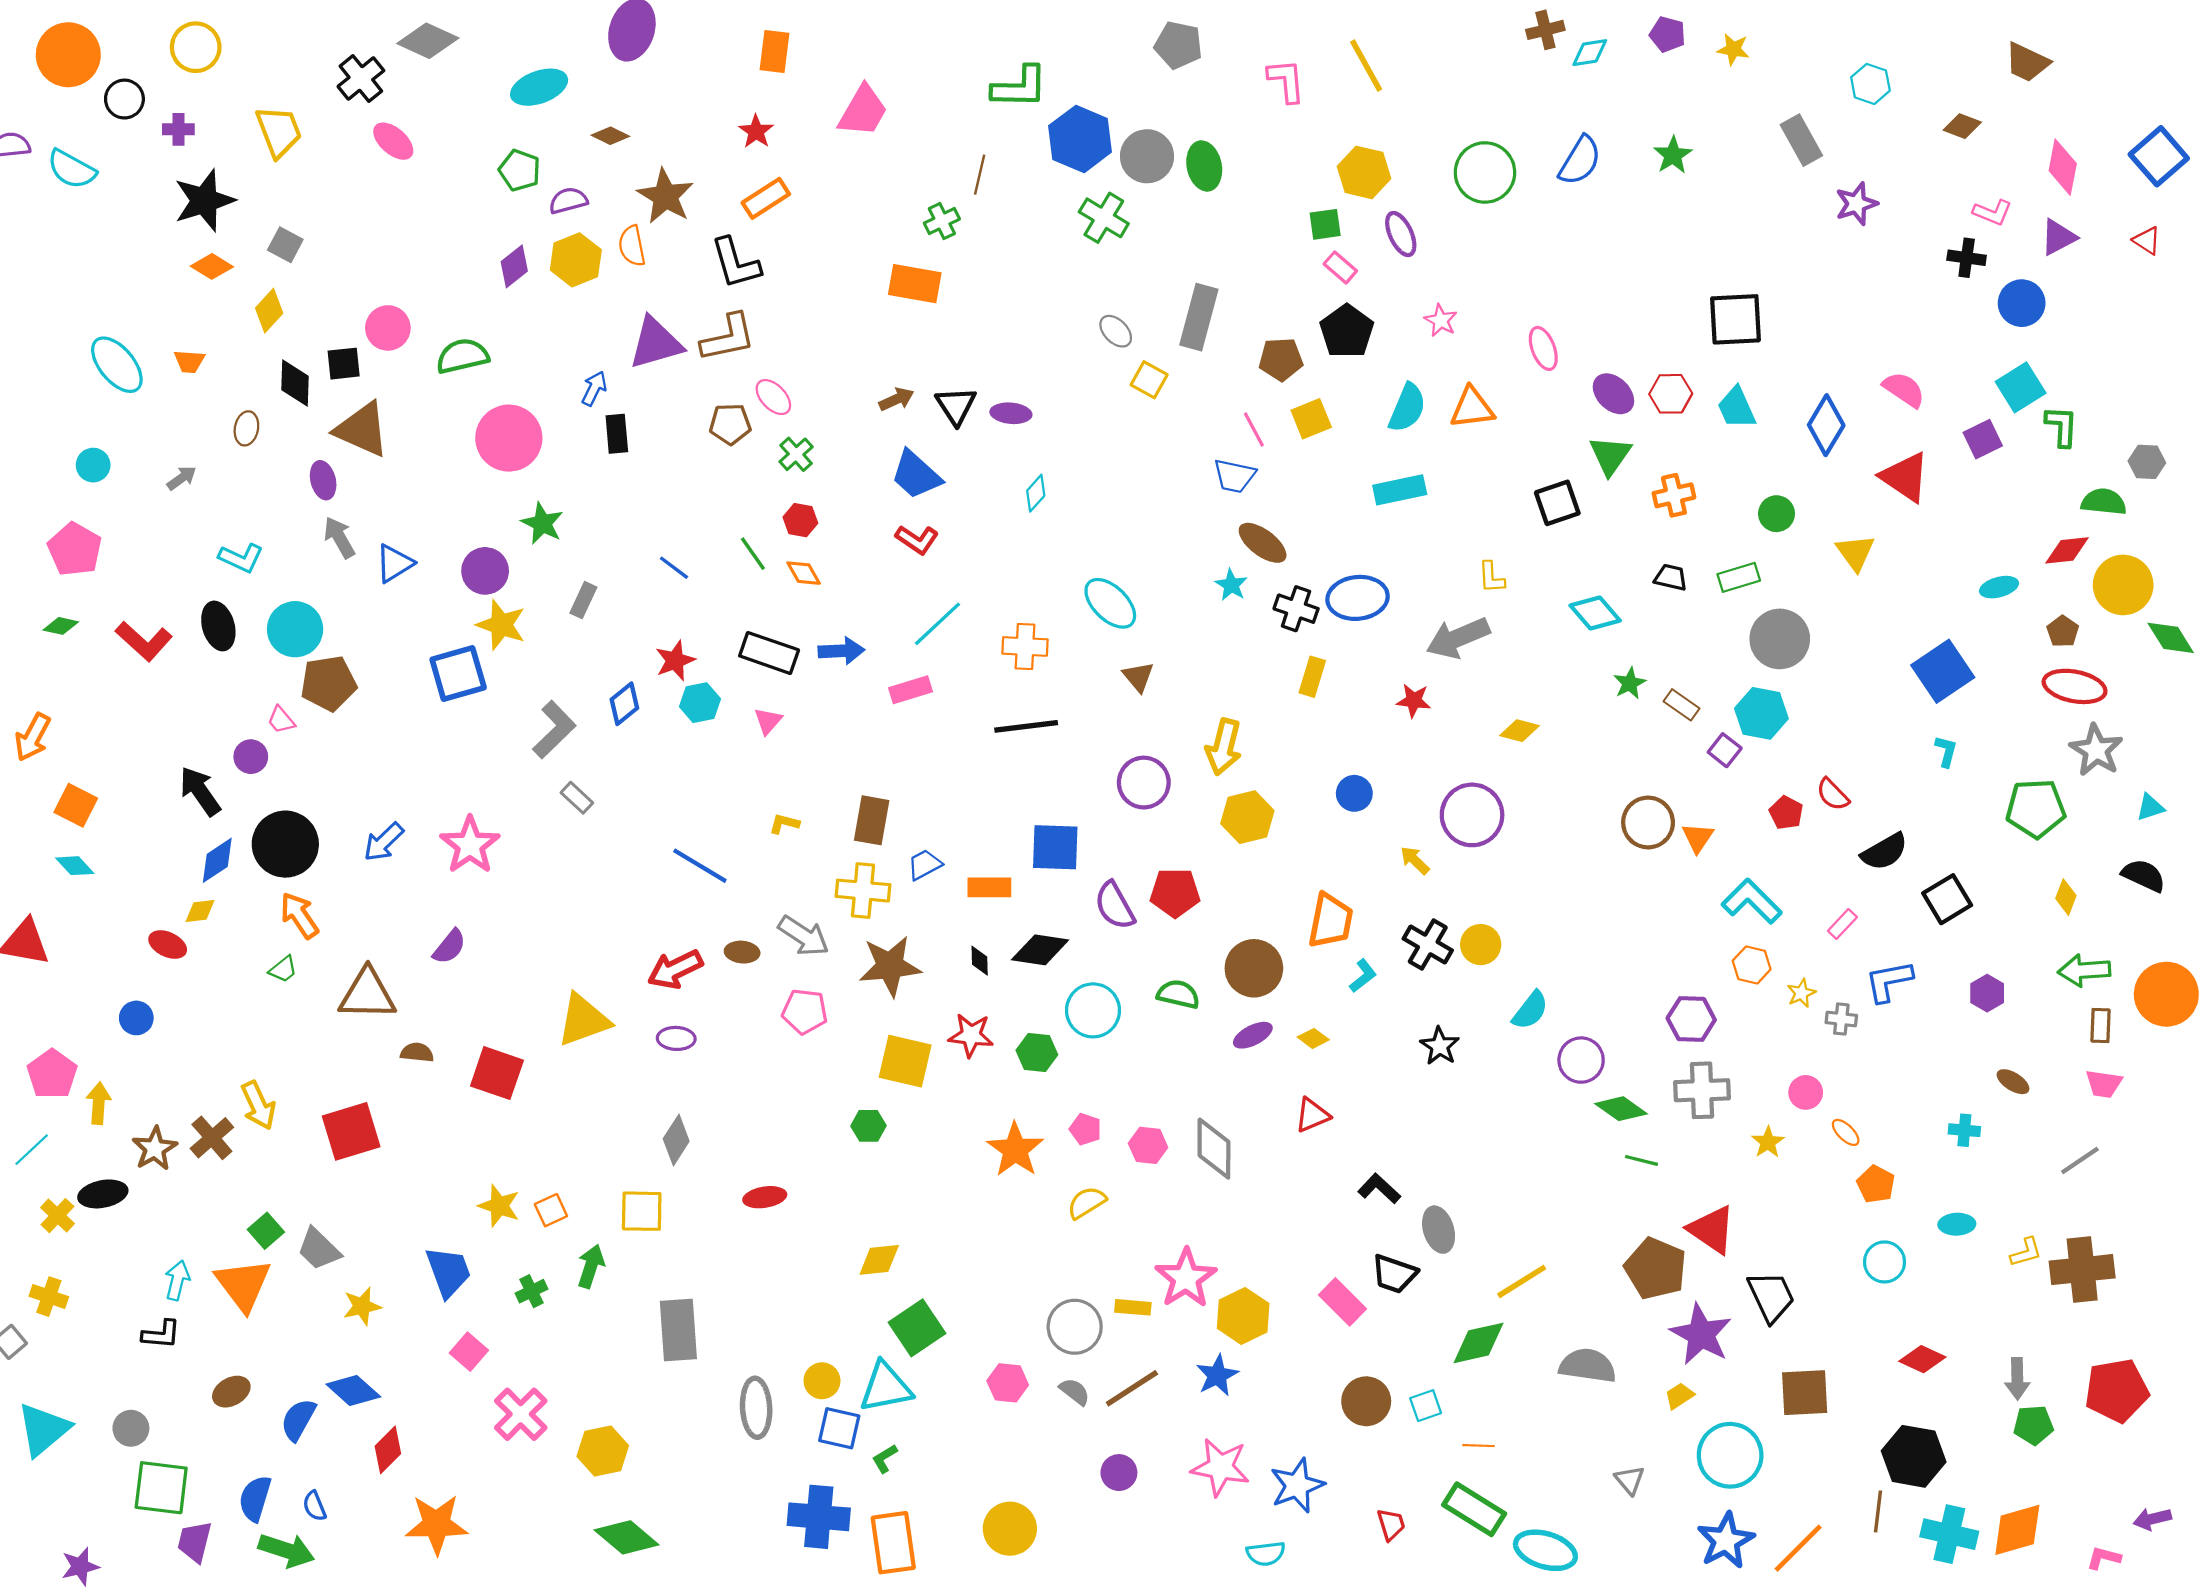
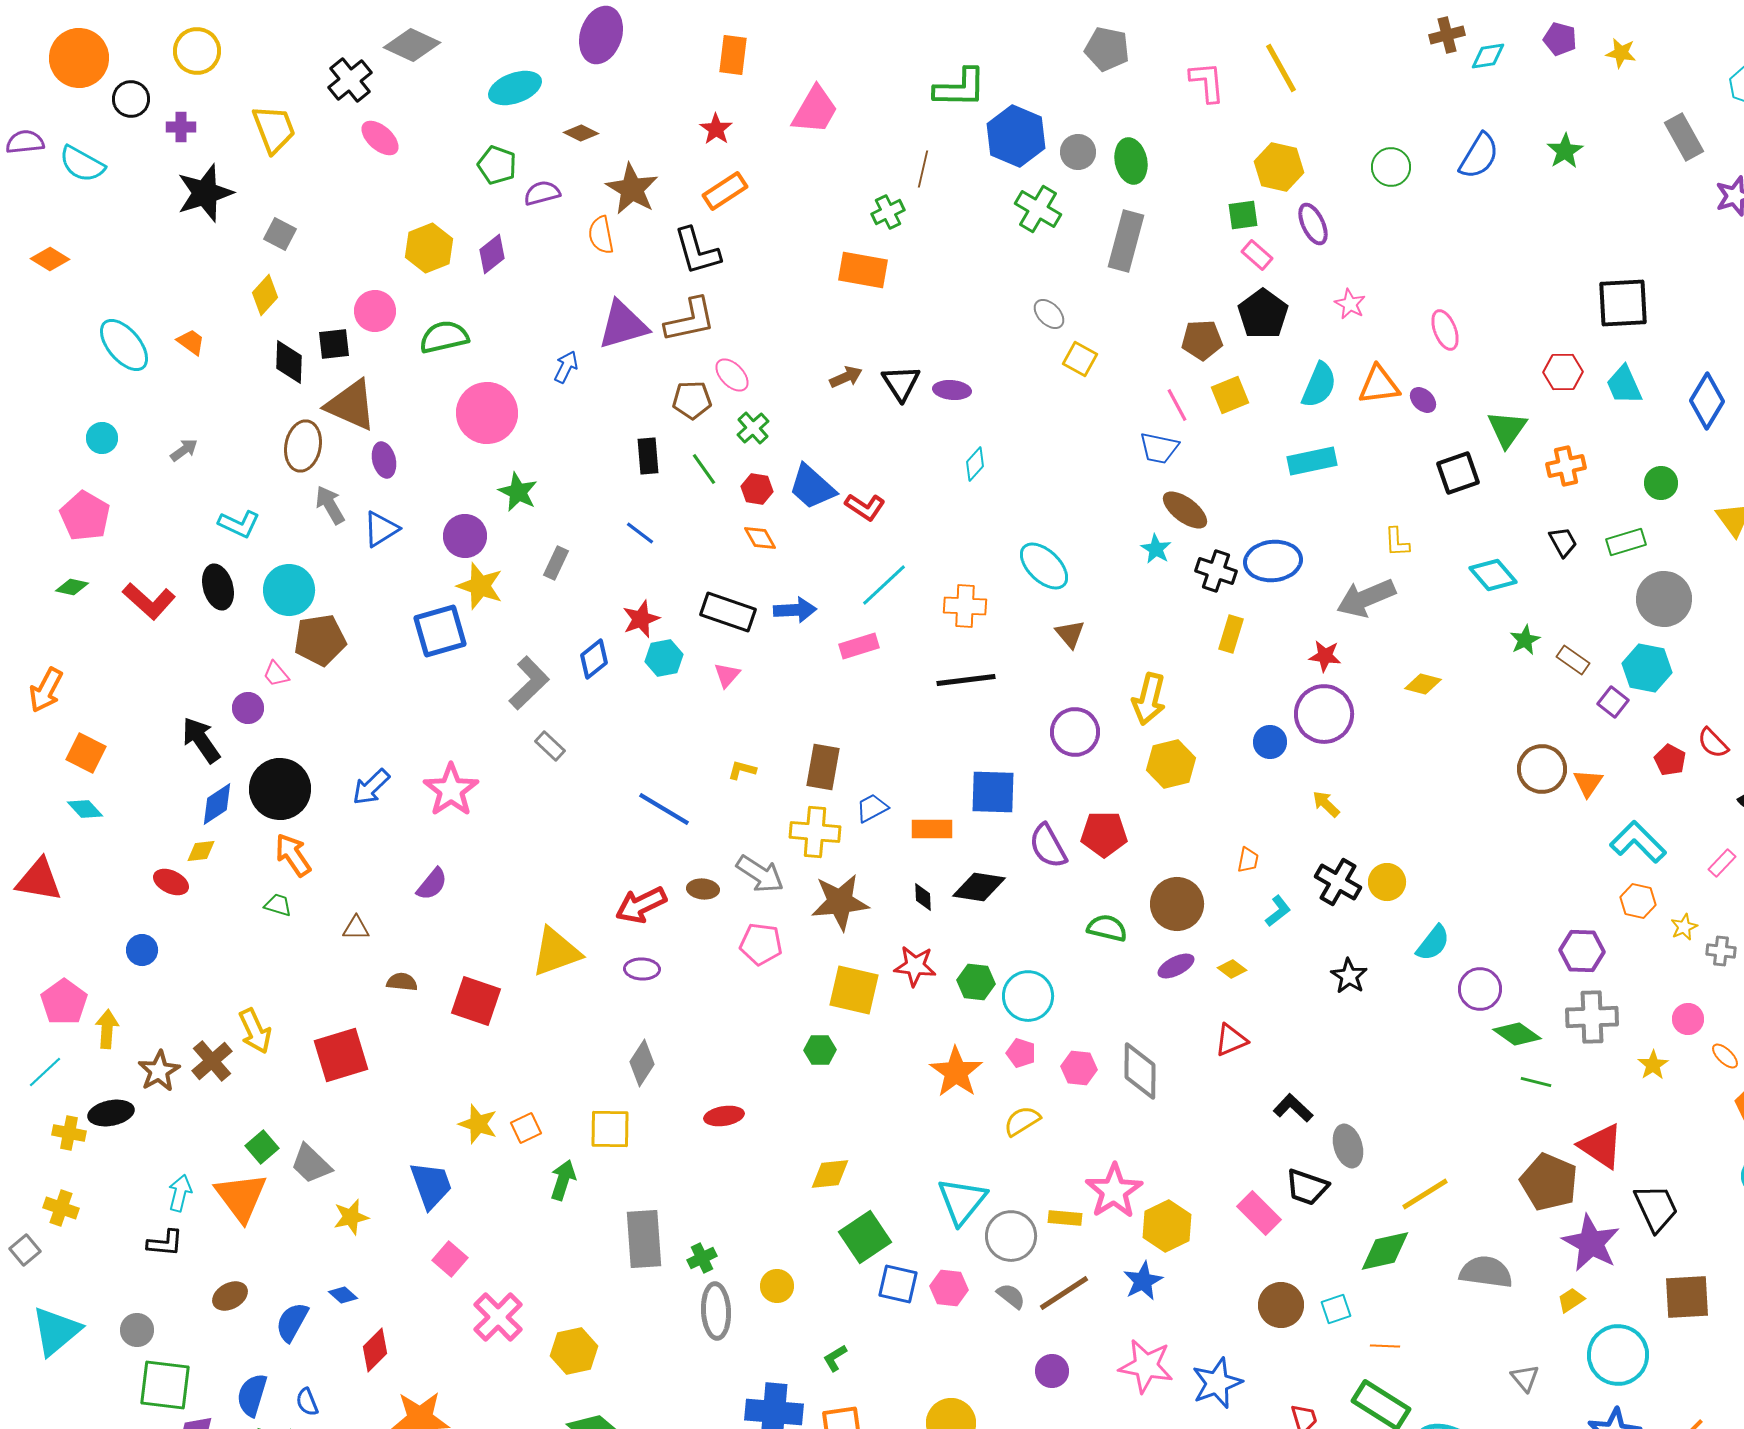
gray circle: (1147, 156) -> (1078, 152), size x0.7
green circle: (1485, 172) -> (1391, 167), size x0.7
yellow hexagon: (576, 260) -> (429, 248), moved
orange diamond: (212, 266) -> (50, 259), moved
gray rectangle: (1199, 317) -> (1126, 241), moved
orange trapezoid: (189, 361) -> (191, 342), turned -148
purple ellipse: (1613, 394) -> (1423, 400), moved, size x0.7
brown ellipse: (246, 428) -> (303, 446), moved, size x1.6
black rectangle: (617, 434) -> (648, 456), moved
blue trapezoid: (916, 475) -> (812, 487), moved
purple ellipse: (323, 480) -> (384, 460), moved
green line: (753, 554) -> (704, 469), moved
black trapezoid: (1671, 577) -> (1563, 542), turned 48
purple circle: (1472, 815) -> (1324, 714), moved
orange trapezoid: (1331, 921) -> (1248, 860), size x0.5
green trapezoid: (283, 969) -> (278, 905), turned -124
brown triangle: (367, 994) -> (356, 928), size x0.5
cyan circle: (1093, 1010) -> (1028, 996), moved
yellow cross: (57, 1216) -> (69, 1133), turned -32
green cross: (532, 1291) -> (702, 1258), moved
cyan triangle: (886, 1387) -> (962, 1201), moved, turned -40
blue diamond: (353, 1390) -> (343, 1295), size x0.6
blue square: (839, 1428) -> (898, 1284), moved

